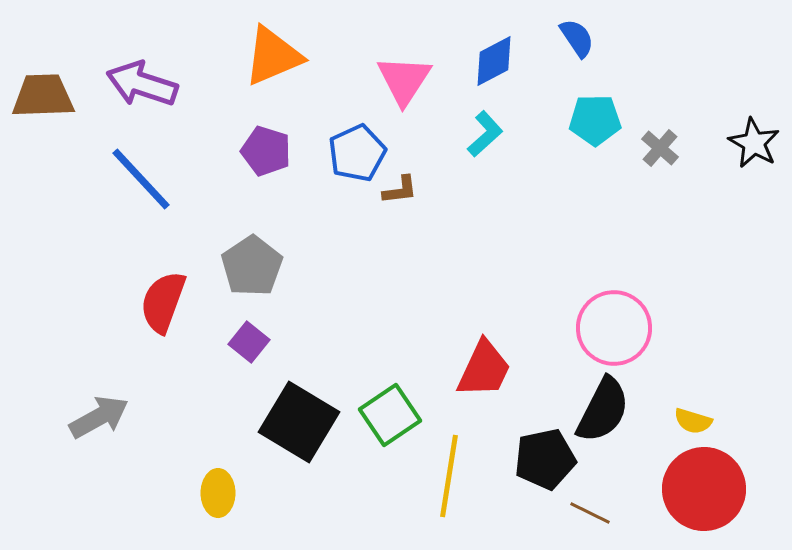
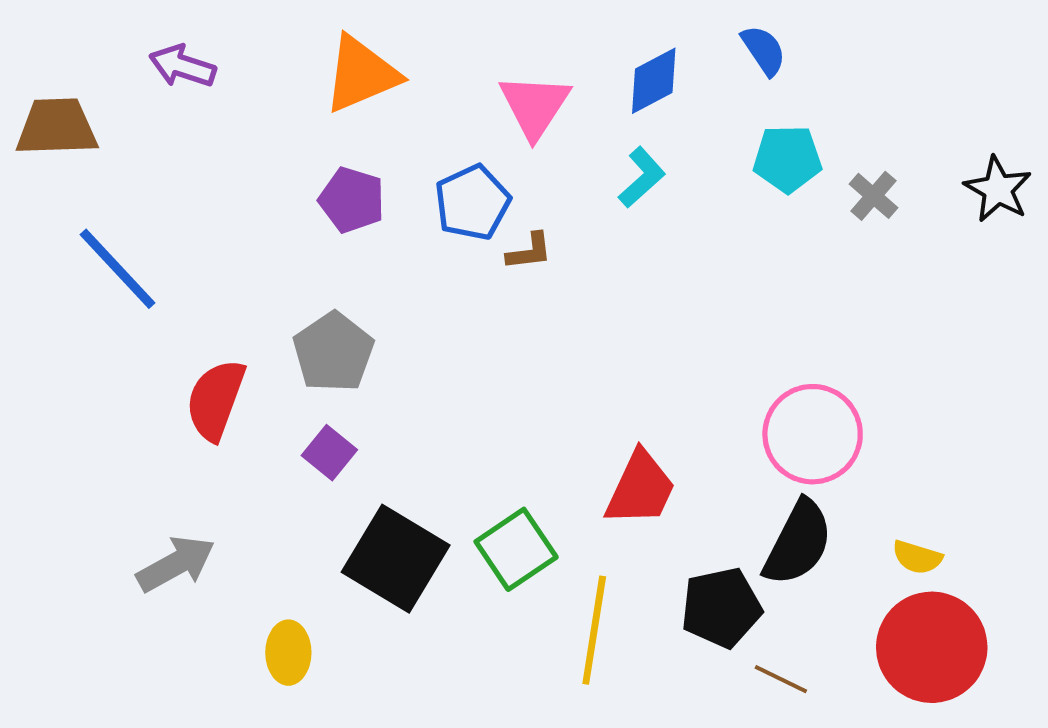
purple arrow: (142, 84) -> (182, 66), moved, size x0.7
blue line: (141, 179) -> (118, 269), moved
gray arrow: (99, 417) -> (176, 564), moved

